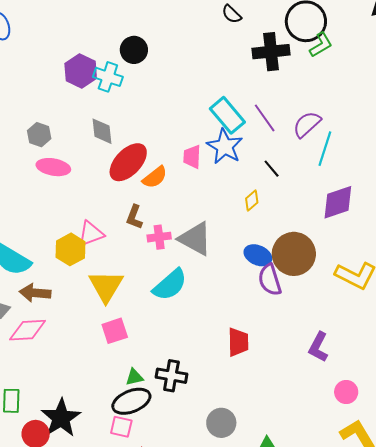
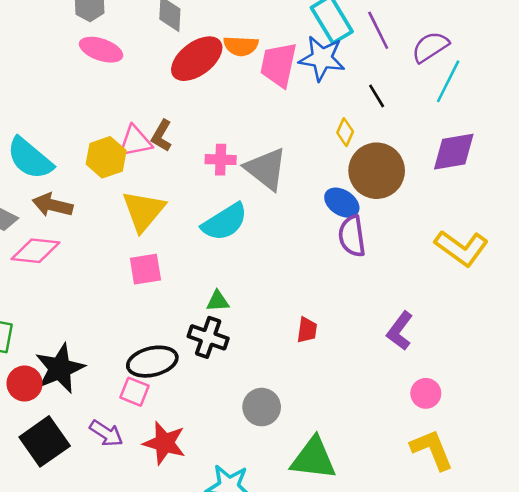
blue star: (225, 146) -> (322, 58), turned -30
pink trapezoid: (192, 157) -> (279, 65), size x1.5
orange semicircle: (155, 177) -> (241, 46), moved, turned 32
yellow diamond: (252, 200) -> (345, 132), turned -35
brown L-shape: (134, 217) -> (162, 136), moved
brown circle: (294, 254) -> (377, 171), moved
red trapezoid: (238, 342) -> (307, 330), moved, size x0.7
green triangle: (134, 377) -> (218, 301), moved

